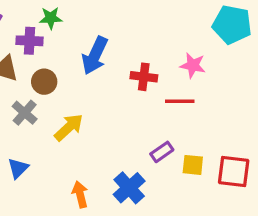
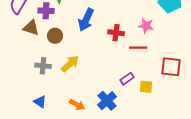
gray cross: (25, 113) -> (43, 66), moved, turned -35
blue triangle: (18, 168) -> (40, 102), moved, turned -40
red square: (234, 171) -> (171, 67), moved
orange arrow: (80, 194) -> (77, 105), turned 133

